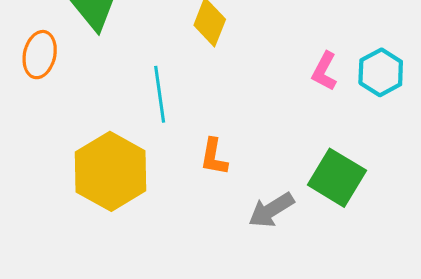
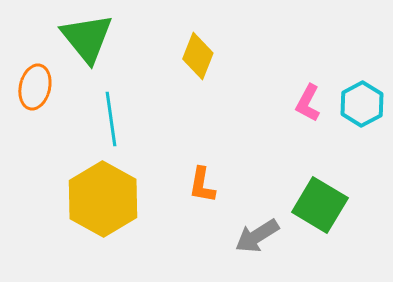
cyan line: (160, 94) -> (111, 119), moved

